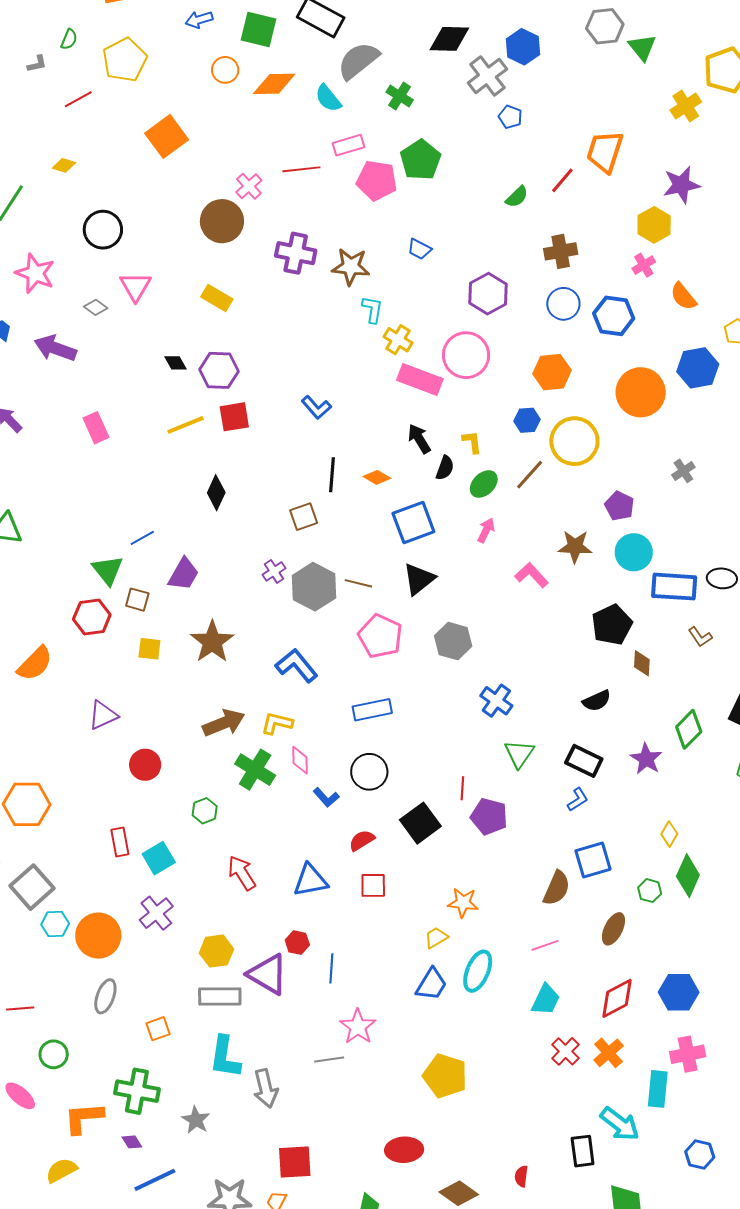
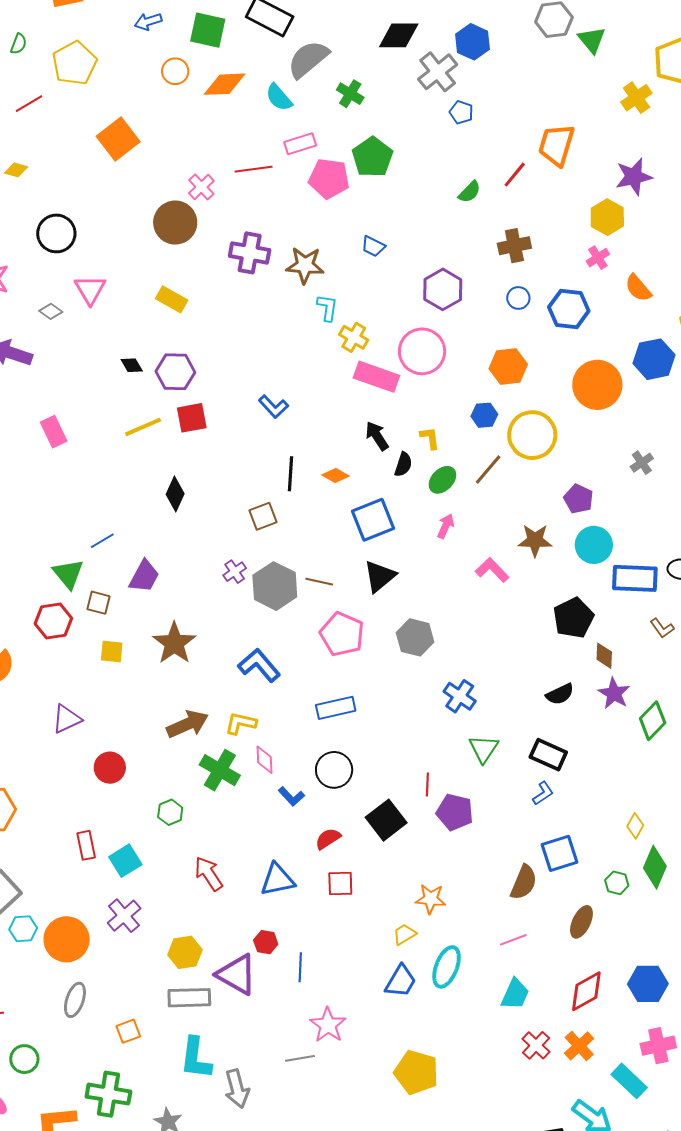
blue circle: (563, 304) -> (518, 298), size x0.7
purple star: (646, 759) -> (614, 693), moved
cyan rectangle: (658, 1089) -> (629, 1081), turned -51

